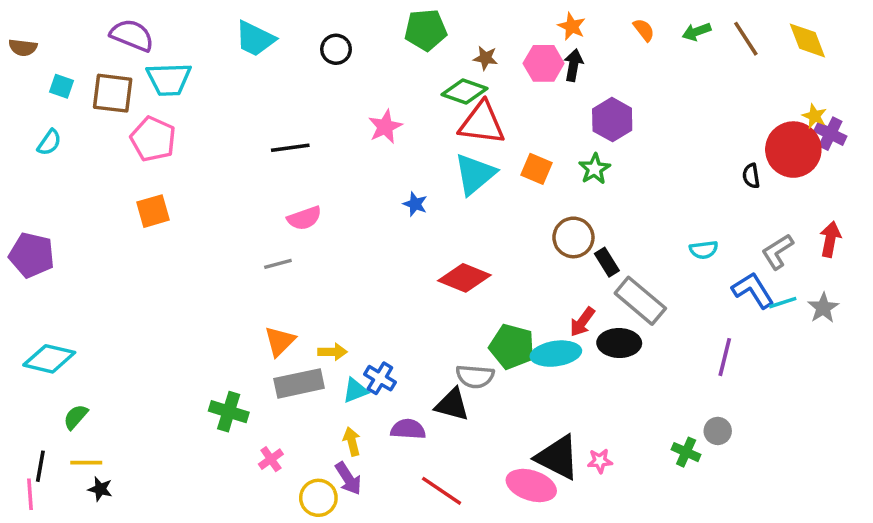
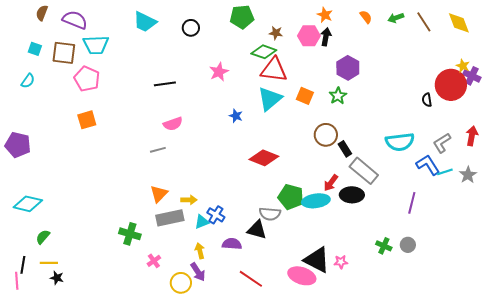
brown semicircle: (23, 47) -> (42, 13), moved, turned 105
cyan semicircle: (704, 250) -> (400, 142), size x1.8
green cross: (686, 452) -> (384, 246), moved

